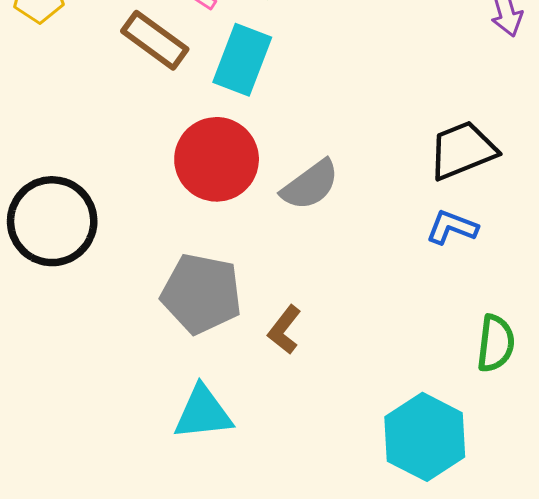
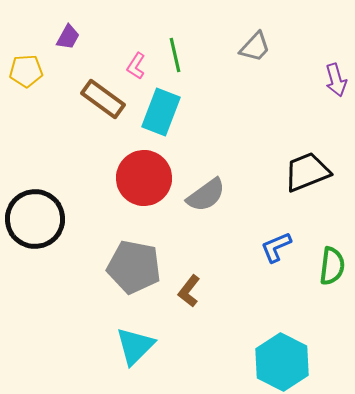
blue L-shape: (452, 227) -> (276, 247), moved, turned -44
green semicircle: (496, 343) -> (332, 266), moved
cyan triangle: (203, 413) -> (135, 346), turned -39

